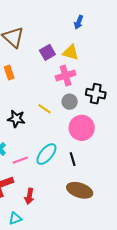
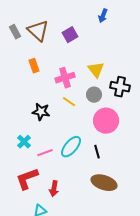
purple square: (47, 52) -> (70, 35), moved
yellow triangle: (71, 52) -> (96, 70), moved, turned 36
pink cross: (66, 76) -> (65, 78), moved

